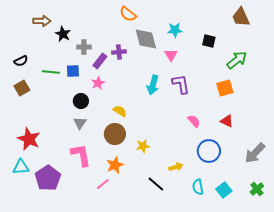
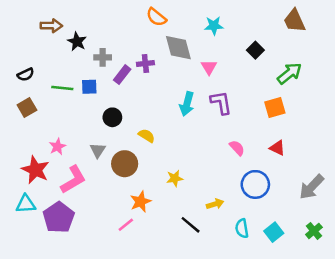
cyan star: (175, 30) -> (214, 26), moved
black square: (209, 41) -> (255, 50), turned 32
pink star: (98, 83) -> (57, 147), moved
black circle: (81, 101) -> (112, 117), moved
brown circle: (115, 134) -> (125, 164), moved
pink L-shape: (81, 155) -> (73, 180), moved, turned 70

